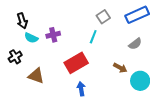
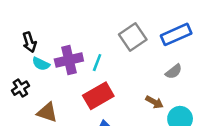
gray square: (103, 17) -> (133, 37), size x1.5
purple cross: (53, 35) -> (69, 60), size x1.5
cyan line: (93, 37) -> (97, 63), moved

